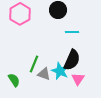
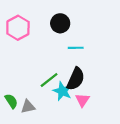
green line: (34, 64) -> (49, 80), moved, turned 30
gray triangle: (44, 74) -> (28, 107), moved, turned -32

